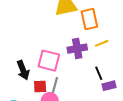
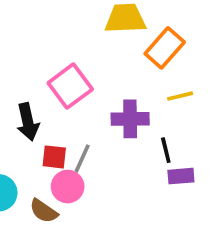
orange rectangle: (89, 19) -> (165, 48), turned 45
purple cross: (77, 49) -> (130, 119), moved
pink square: (49, 61) -> (70, 86), moved, turned 30

